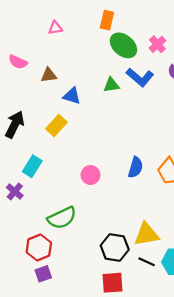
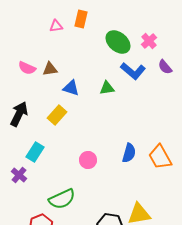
orange rectangle: (107, 20) -> (81, 19), moved
pink semicircle: (18, 62) -> (27, 68), moved
green triangle: (111, 85) -> (107, 88), moved

